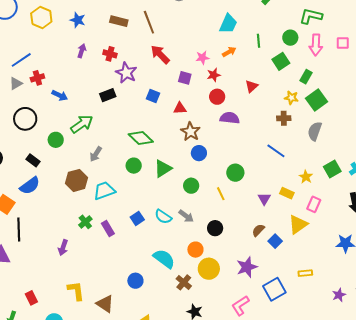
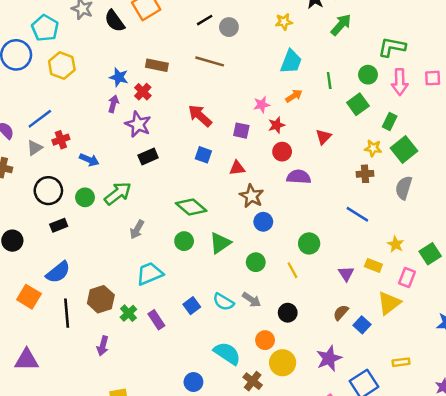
blue star: (78, 20) -> (119, 77), moved
brown line: (149, 22) -> (210, 61), moved, turned -50
red cross: (110, 54) -> (143, 92), moved, turned 32
red arrow: (160, 54) -> (200, 116), moved
purple star: (126, 73) -> (138, 124), moved
green circle: (56, 140) -> (85, 197), moved
black rectangle: (33, 160) -> (59, 225), moved, turned -56
green square: (332, 169) -> (430, 254), moved
brown hexagon: (77, 180) -> (101, 299), moved
black line: (19, 230) -> (67, 313), moved

